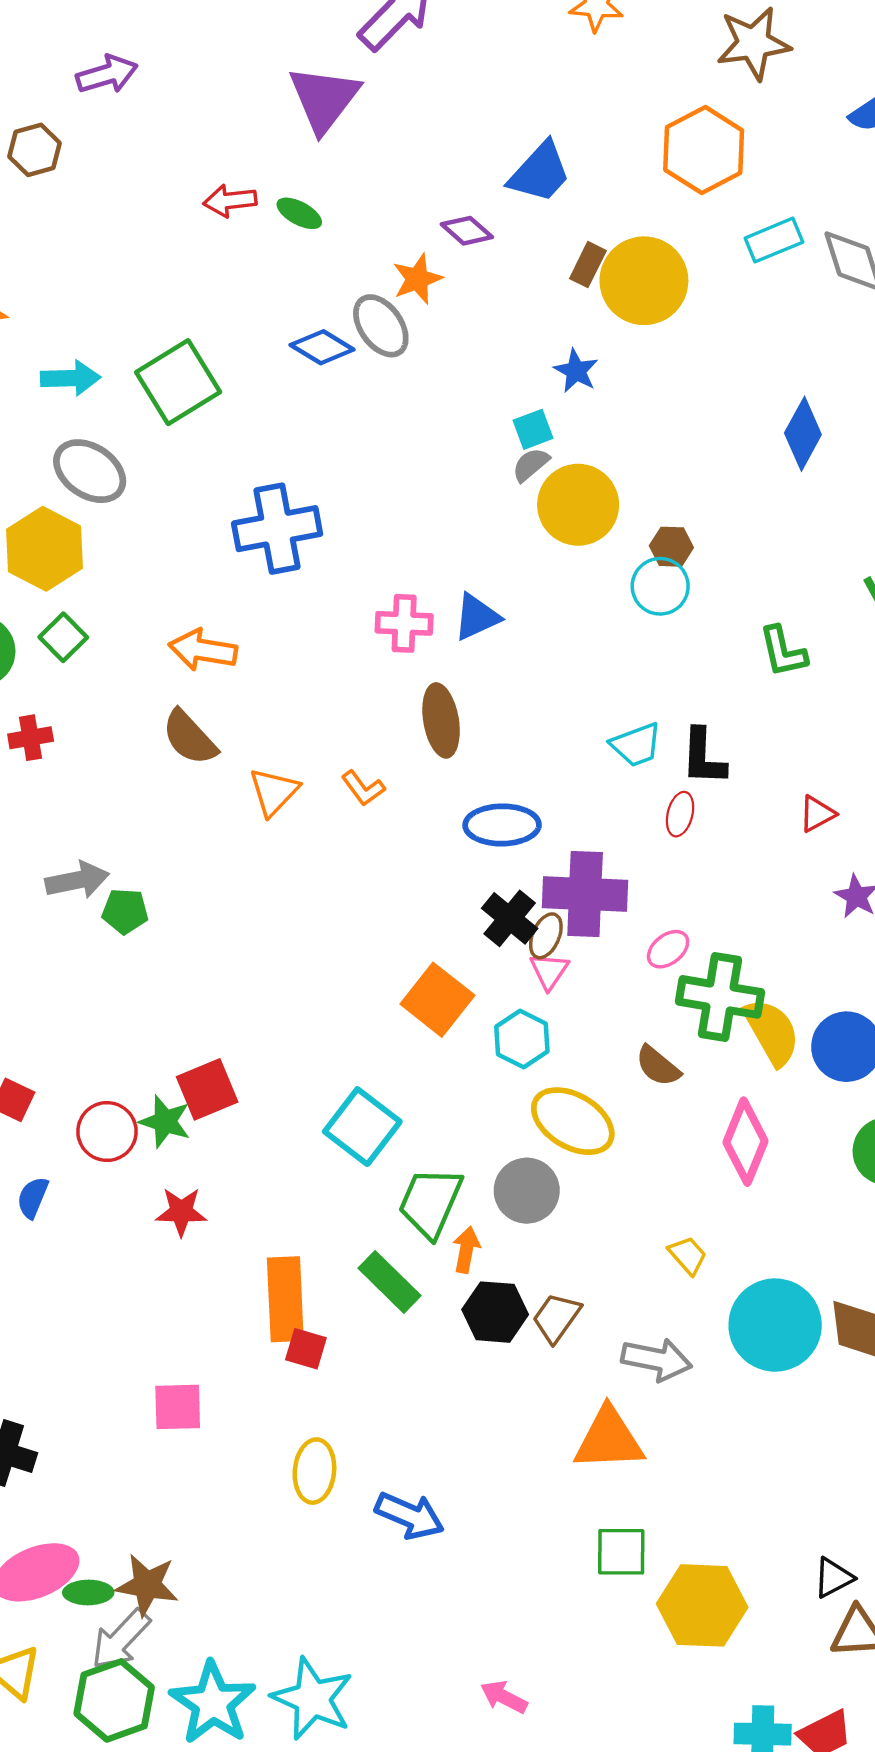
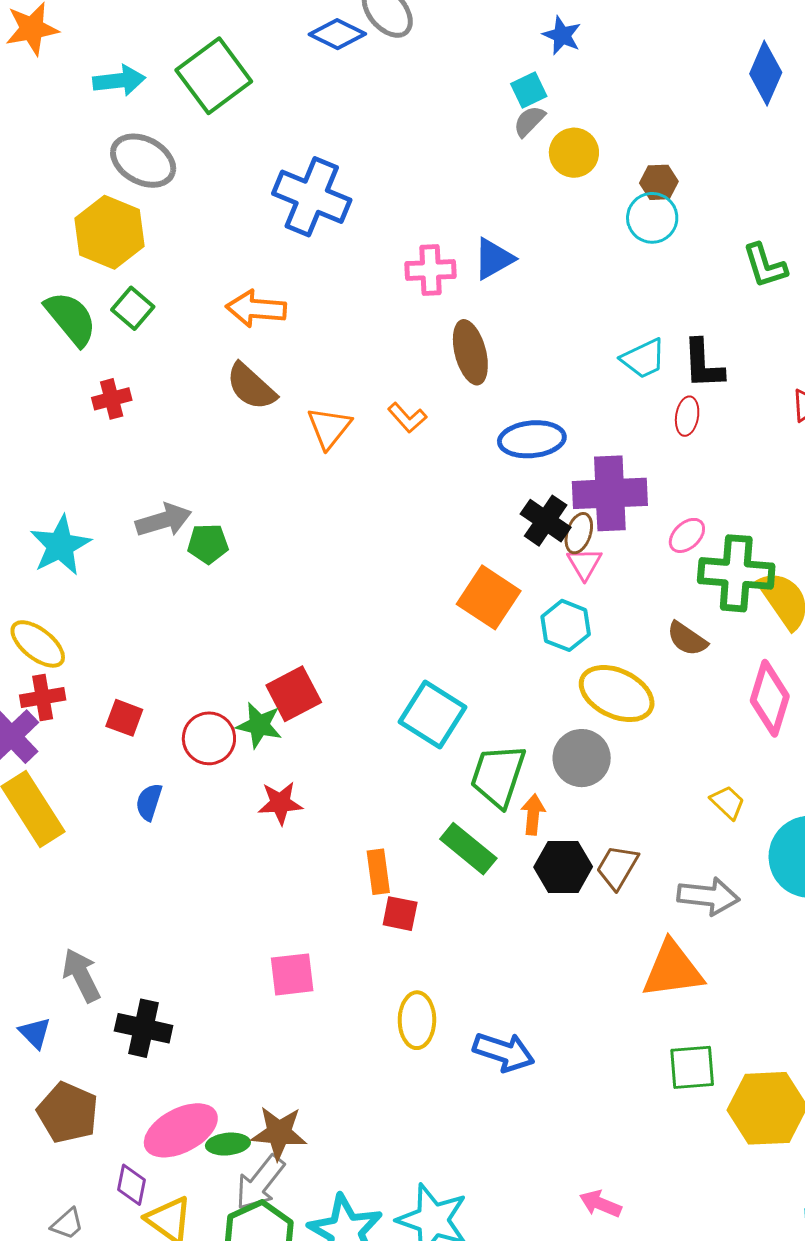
yellow circle: (578, 505) -> (574, 153), size x0.7
blue cross: (277, 529) -> (312, 197), turned 38
orange rectangle: (285, 1299) -> (378, 872), size x0.6

